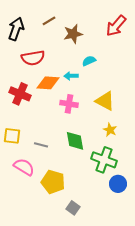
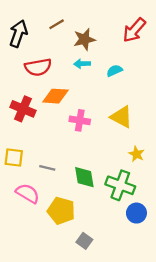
cyan semicircle: (89, 61) -> (114, 71), moved
cyan arrow: (71, 76) -> (82, 64), moved
yellow star: (110, 130) -> (136, 154), moved
green diamond: (75, 141) -> (84, 177), moved

